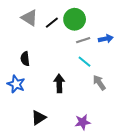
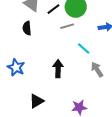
gray line: (83, 40) -> (67, 26), moved
black semicircle: (25, 59) -> (27, 28), moved

